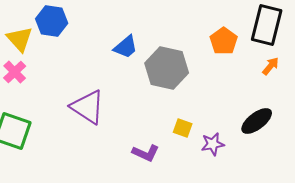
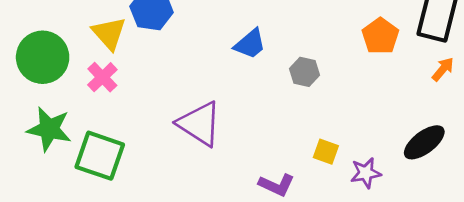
gray hexagon: (167, 68) -> (305, 72), size x0.5

